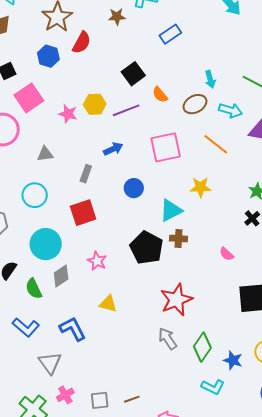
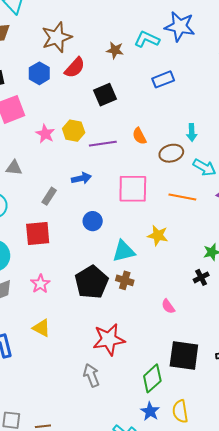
black square: (133, 74) -> (105, 95), moved
orange line: (216, 144) -> (182, 197), turned -40
green diamond: (202, 347) -> (152, 378), moved

